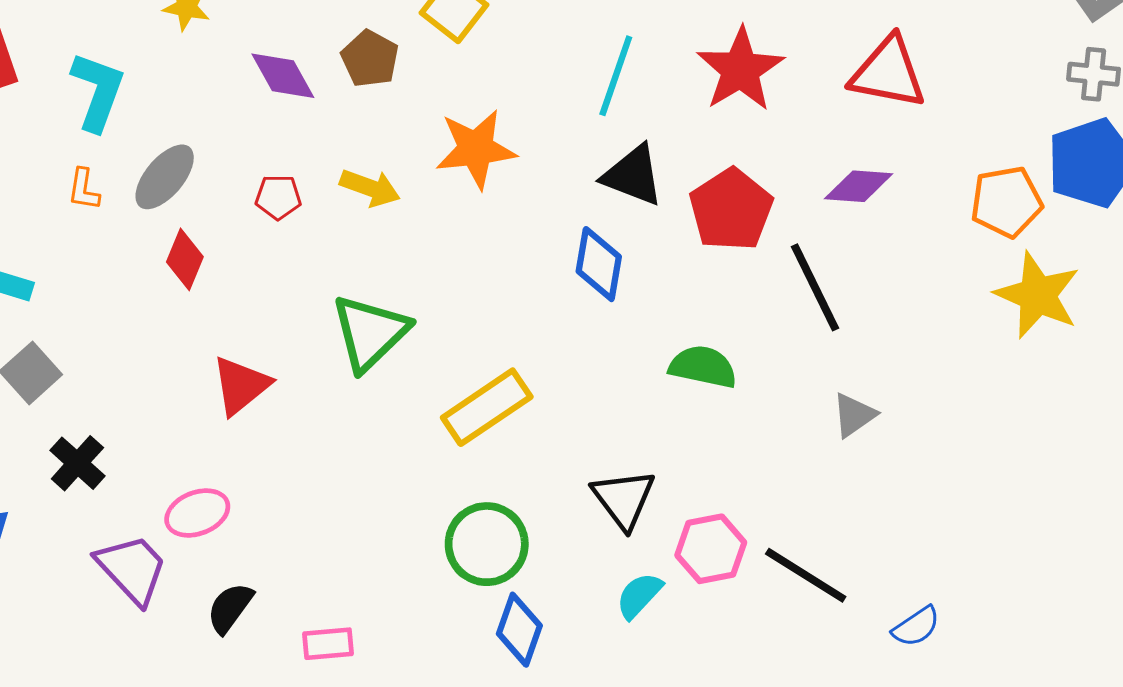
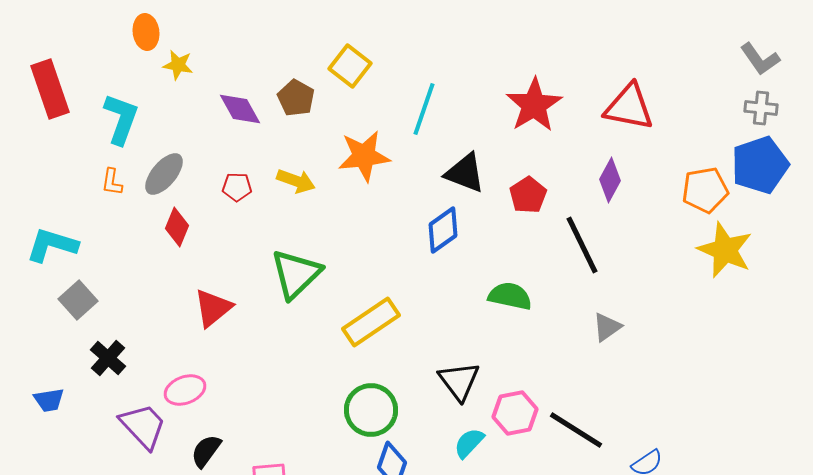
cyan line: (616, 76) -> (424, 109), moved
purple diamond: (859, 186) -> (610, 180), turned -66
red pentagon: (731, 210) -> (528, 195), size x0.7
blue diamond: (599, 264) -> (443, 230), turned 45

